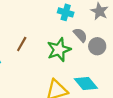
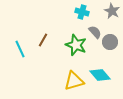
green star: (59, 50) -> (76, 45), turned -30

